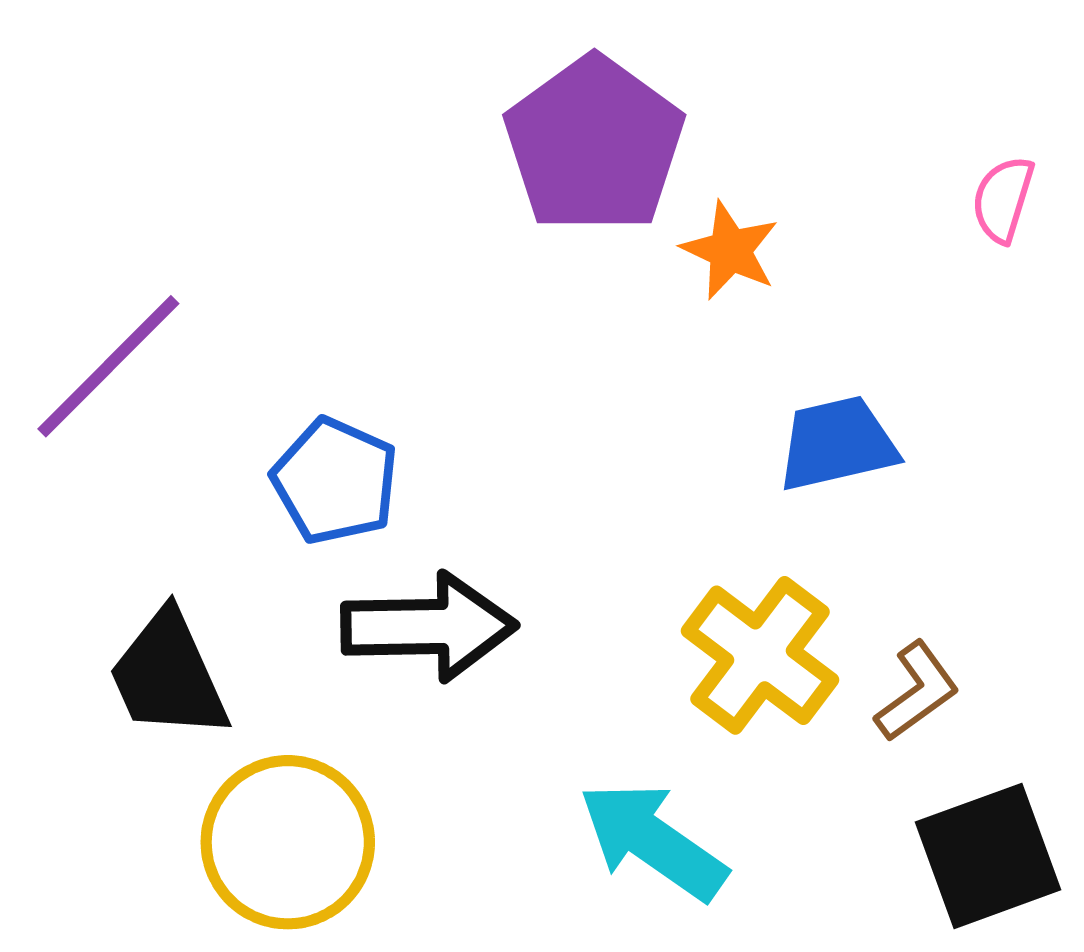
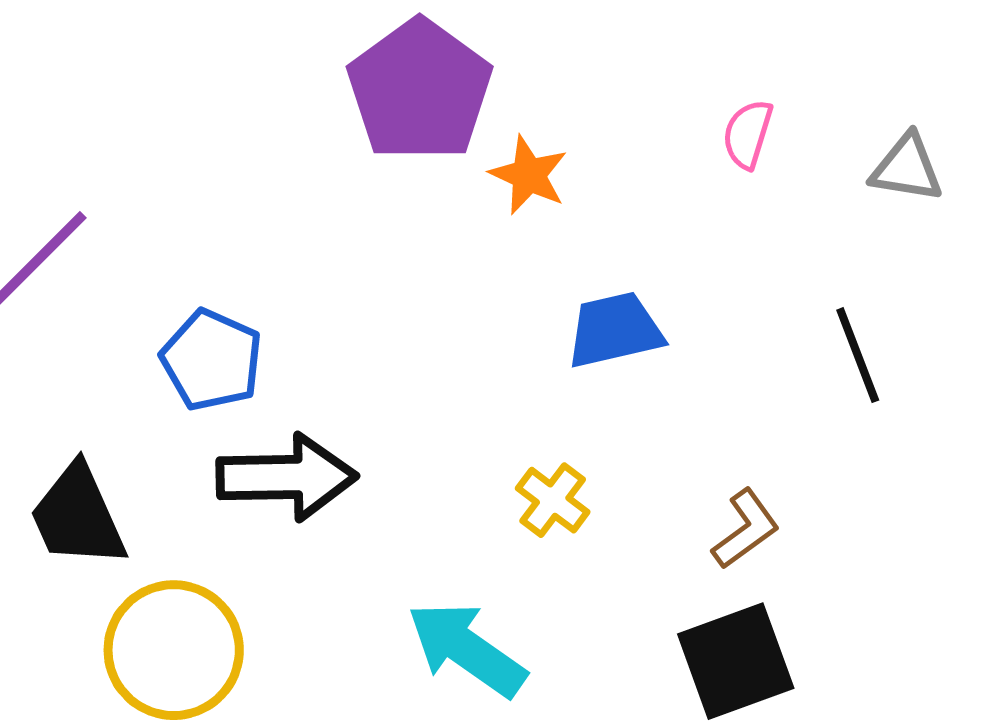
yellow cross: (760, 655) -> (553, 500), size x0.6
brown L-shape: (917, 691) -> (746, 529), moved

